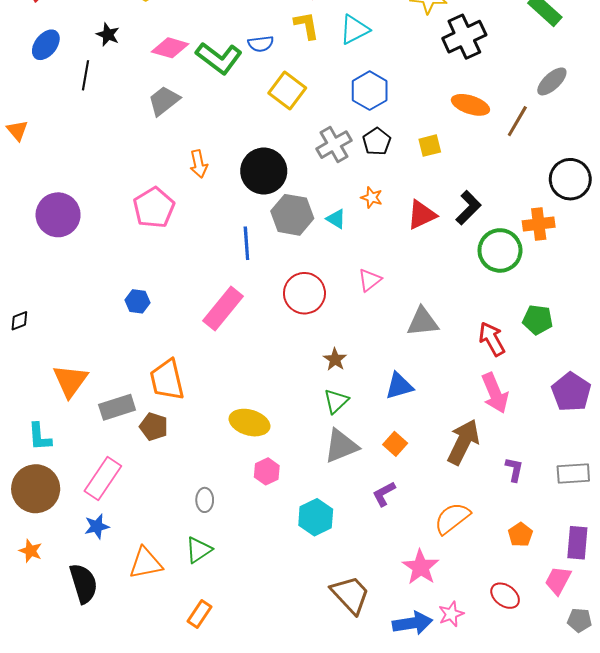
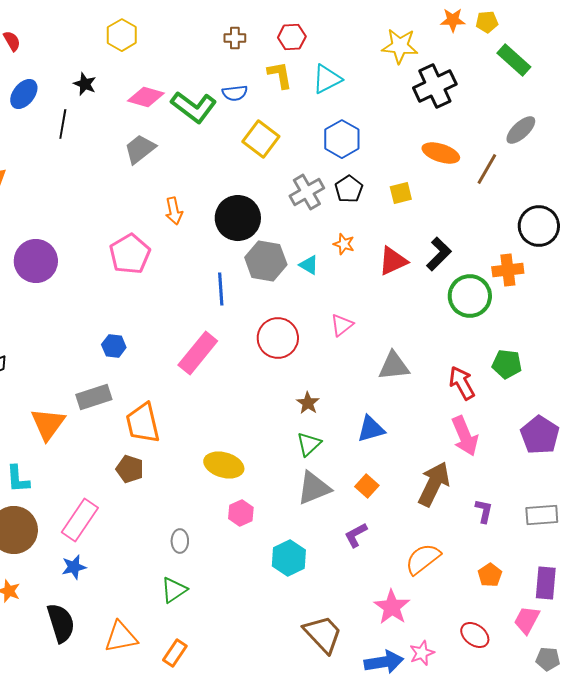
gray rectangle: (117, 407) -> (94, 397), moved
orange triangle: (146, 563) -> (121, 637), moved

